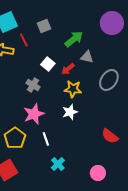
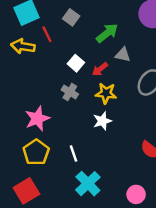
gray square: (44, 26) -> (71, 17), turned -32
gray cross: (33, 85) -> (70, 92), moved
pink star: (34, 114) -> (37, 119), moved
cyan cross: (58, 164) -> (88, 184), size x1.5

